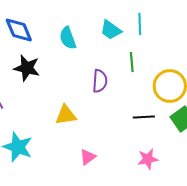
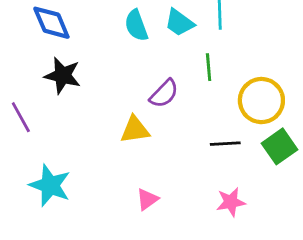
cyan semicircle: (68, 38) -> (136, 25), moved
purple semicircle: (100, 81) -> (164, 94), turned 40
yellow triangle: (66, 115) -> (135, 130), moved

